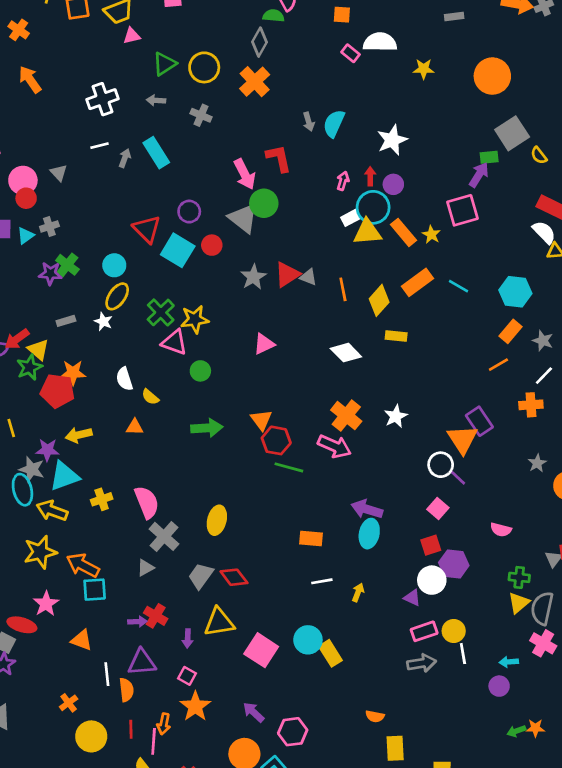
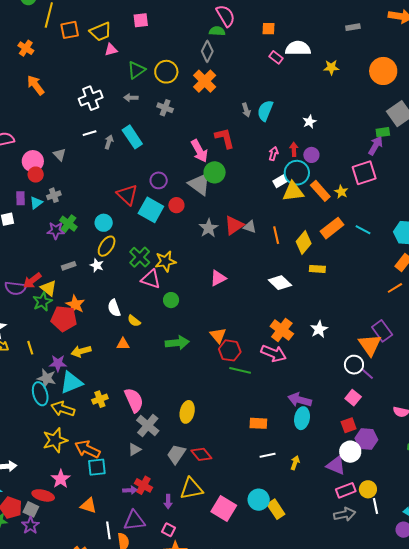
white star: (392, 140) -> (309, 122), size x0.6
orange star: (73, 373) -> (75, 305), turned 30
purple triangle: (412, 598) -> (336, 465), size x1.5

